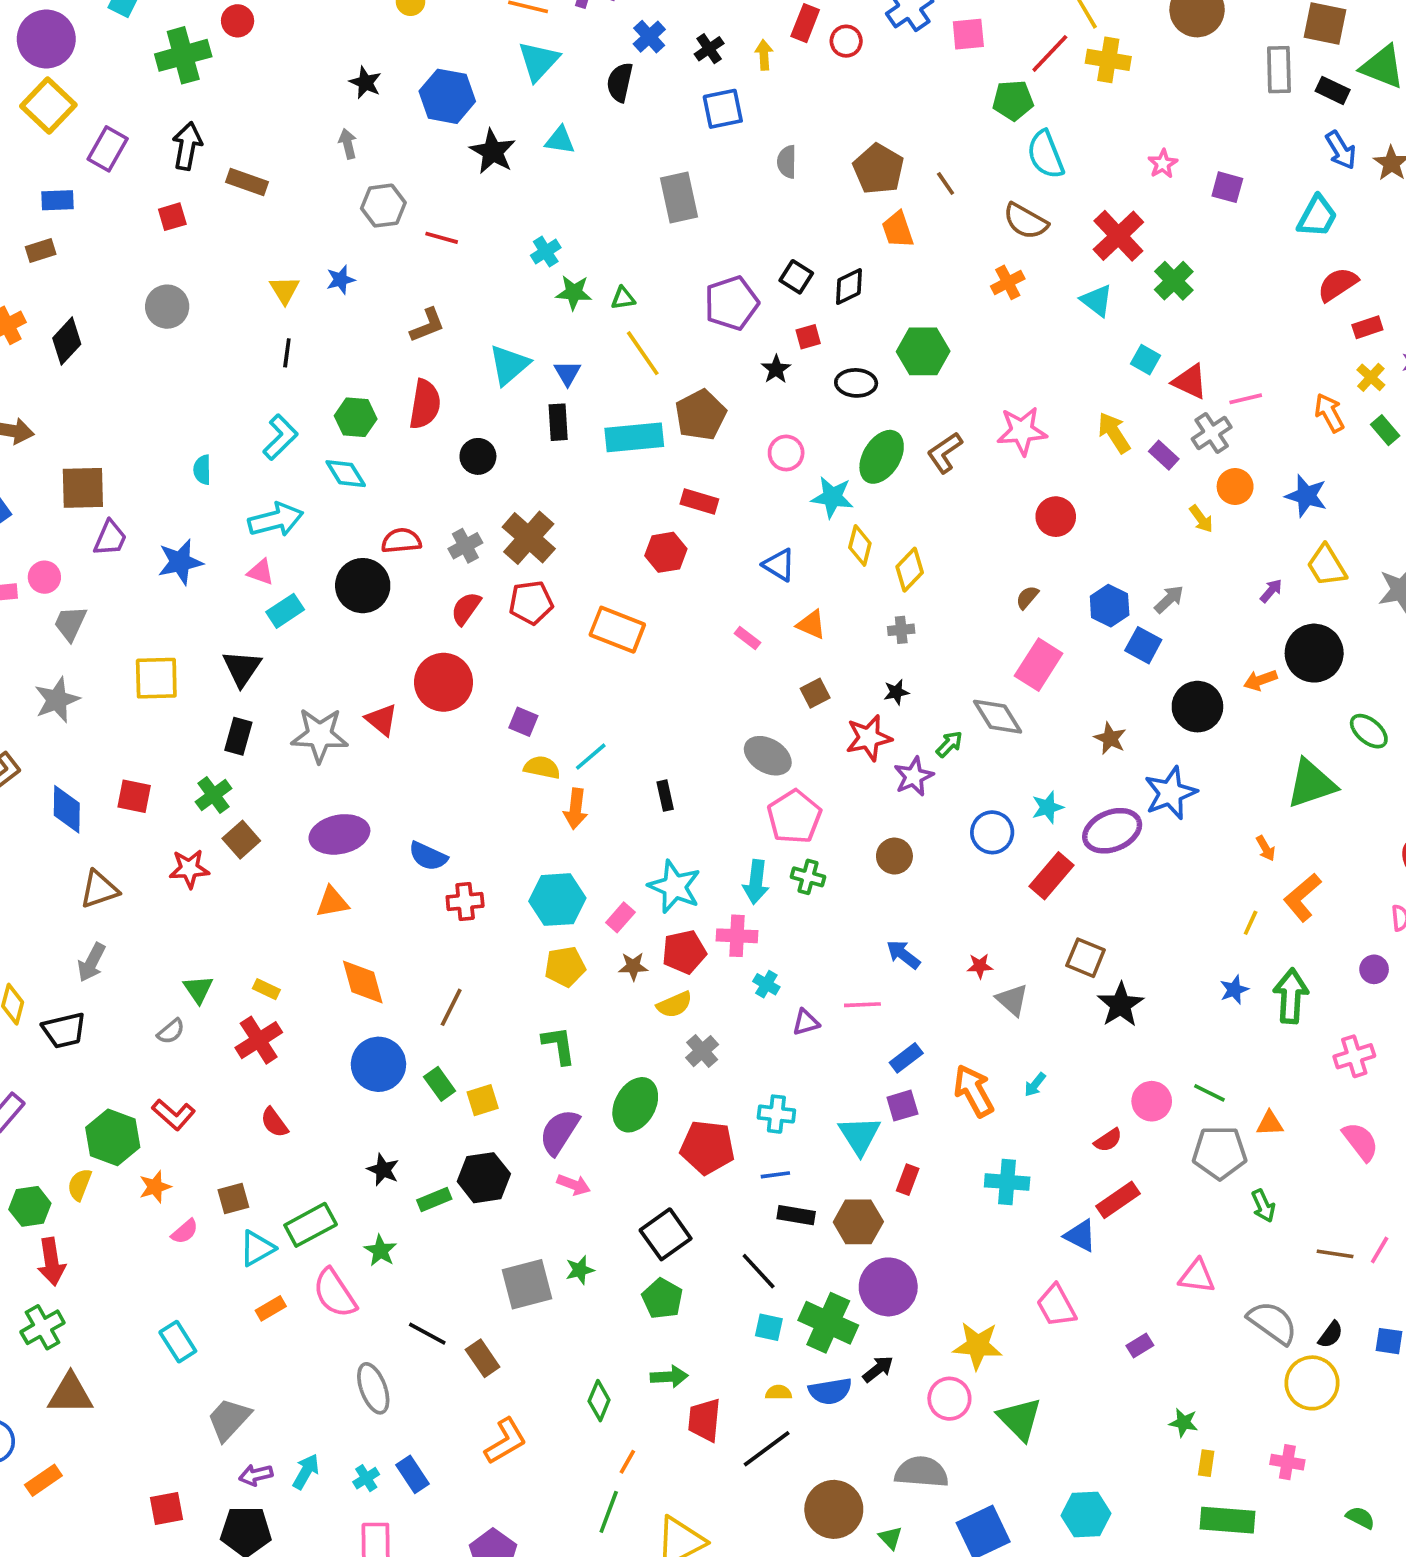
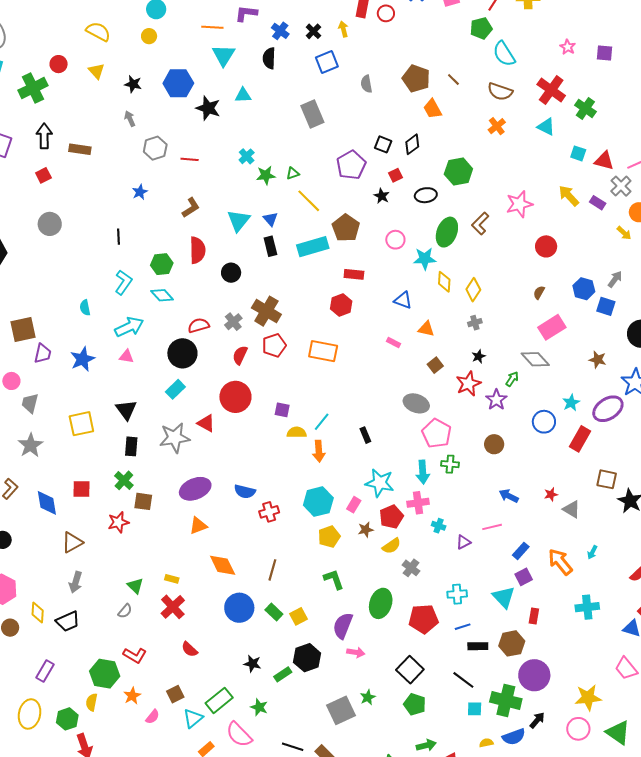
yellow triangle: (285, 290) -> (96, 71), moved
cyan rectangle: (285, 611) -> (175, 389), moved
pink rectangle: (1039, 665) -> (552, 327), turned 36
brown square: (241, 840) -> (143, 501), turned -30

